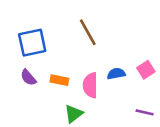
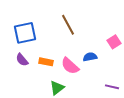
pink square: (146, 70) -> (114, 42), moved
pink semicircle: (90, 85) -> (70, 66), turned -48

